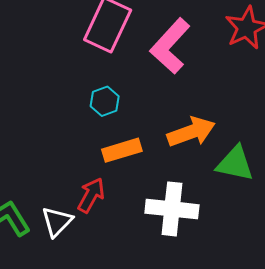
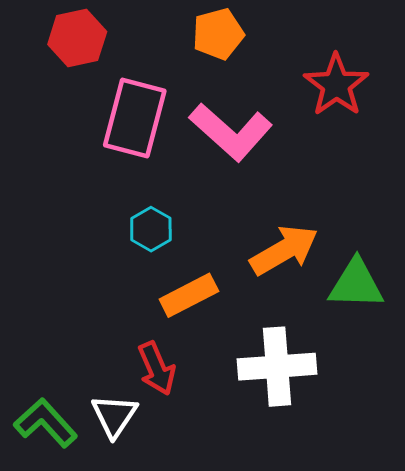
pink L-shape: (170, 46) -> (231, 132), turned -80
red arrow: (91, 195) -> (157, 368), turned 138

